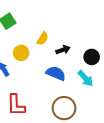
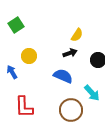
yellow semicircle: (43, 39) -> (77, 35), moved
cyan arrow: (85, 78) -> (92, 93), moved

